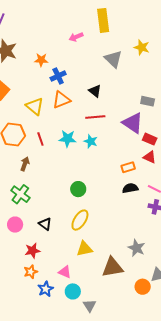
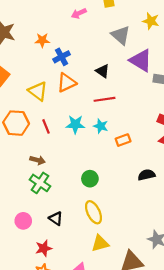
purple triangle: (133, 123) -> (141, 60), moved
brown arrow: (25, 164) -> (38, 160), moved, turned 88
orange rectangle: (128, 167) -> (123, 140), moved
green cross: (20, 194) -> (40, 183), moved
yellow ellipse: (80, 220) -> (94, 212), turned -55

